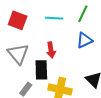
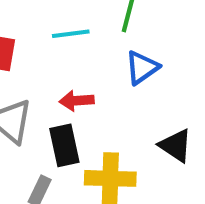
red arrow: (51, 50) -> (77, 101), turned 105

